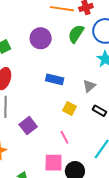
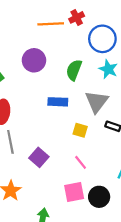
green semicircle: (76, 34) -> (74, 70), moved
gray triangle: (89, 86) -> (97, 102), size x1.6

